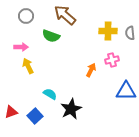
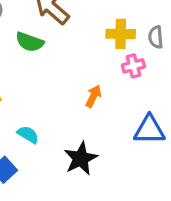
pink cross: (112, 60) -> (133, 66), moved
black star: (71, 109) -> (81, 158), moved

